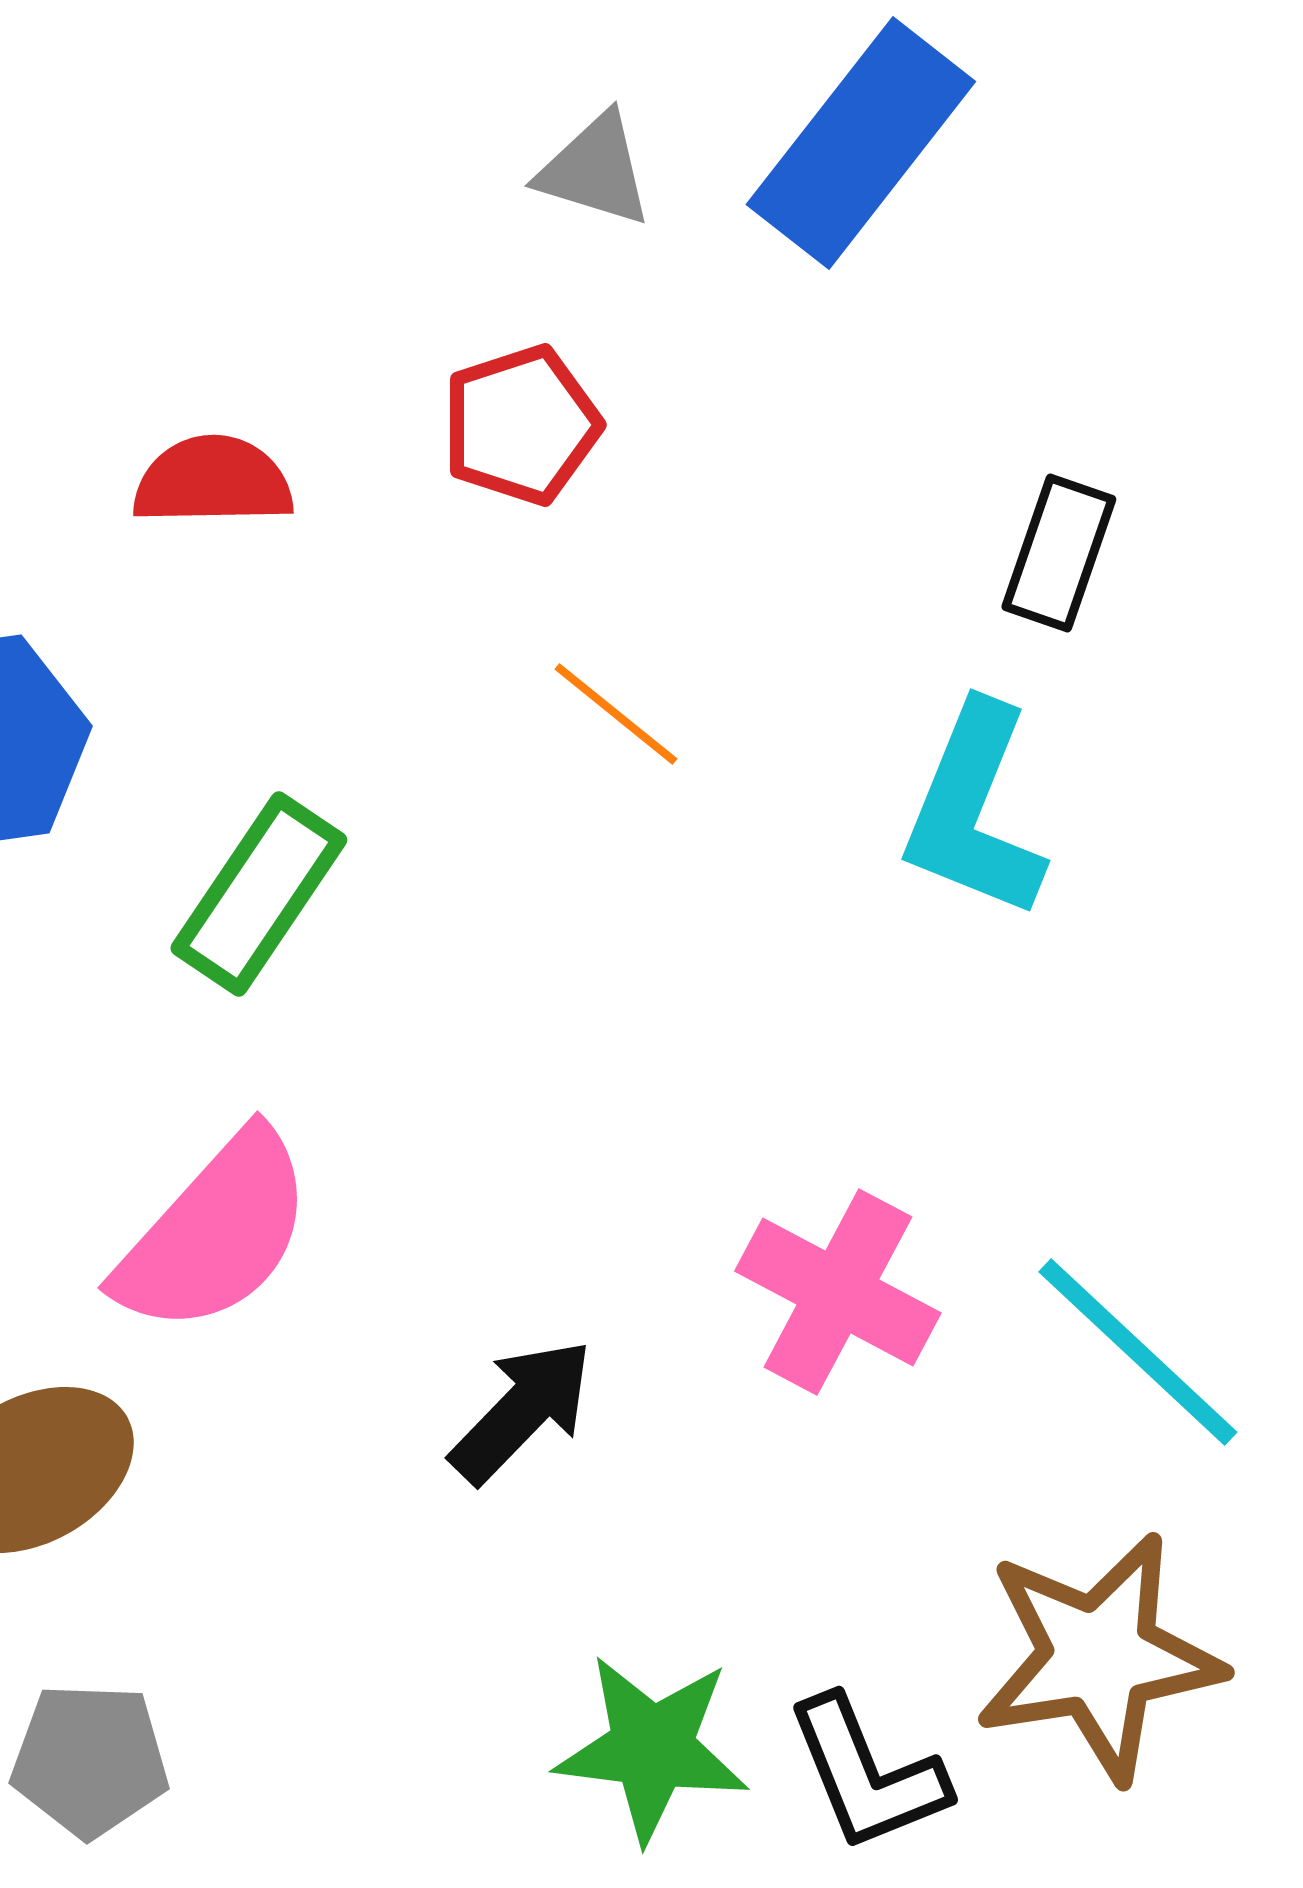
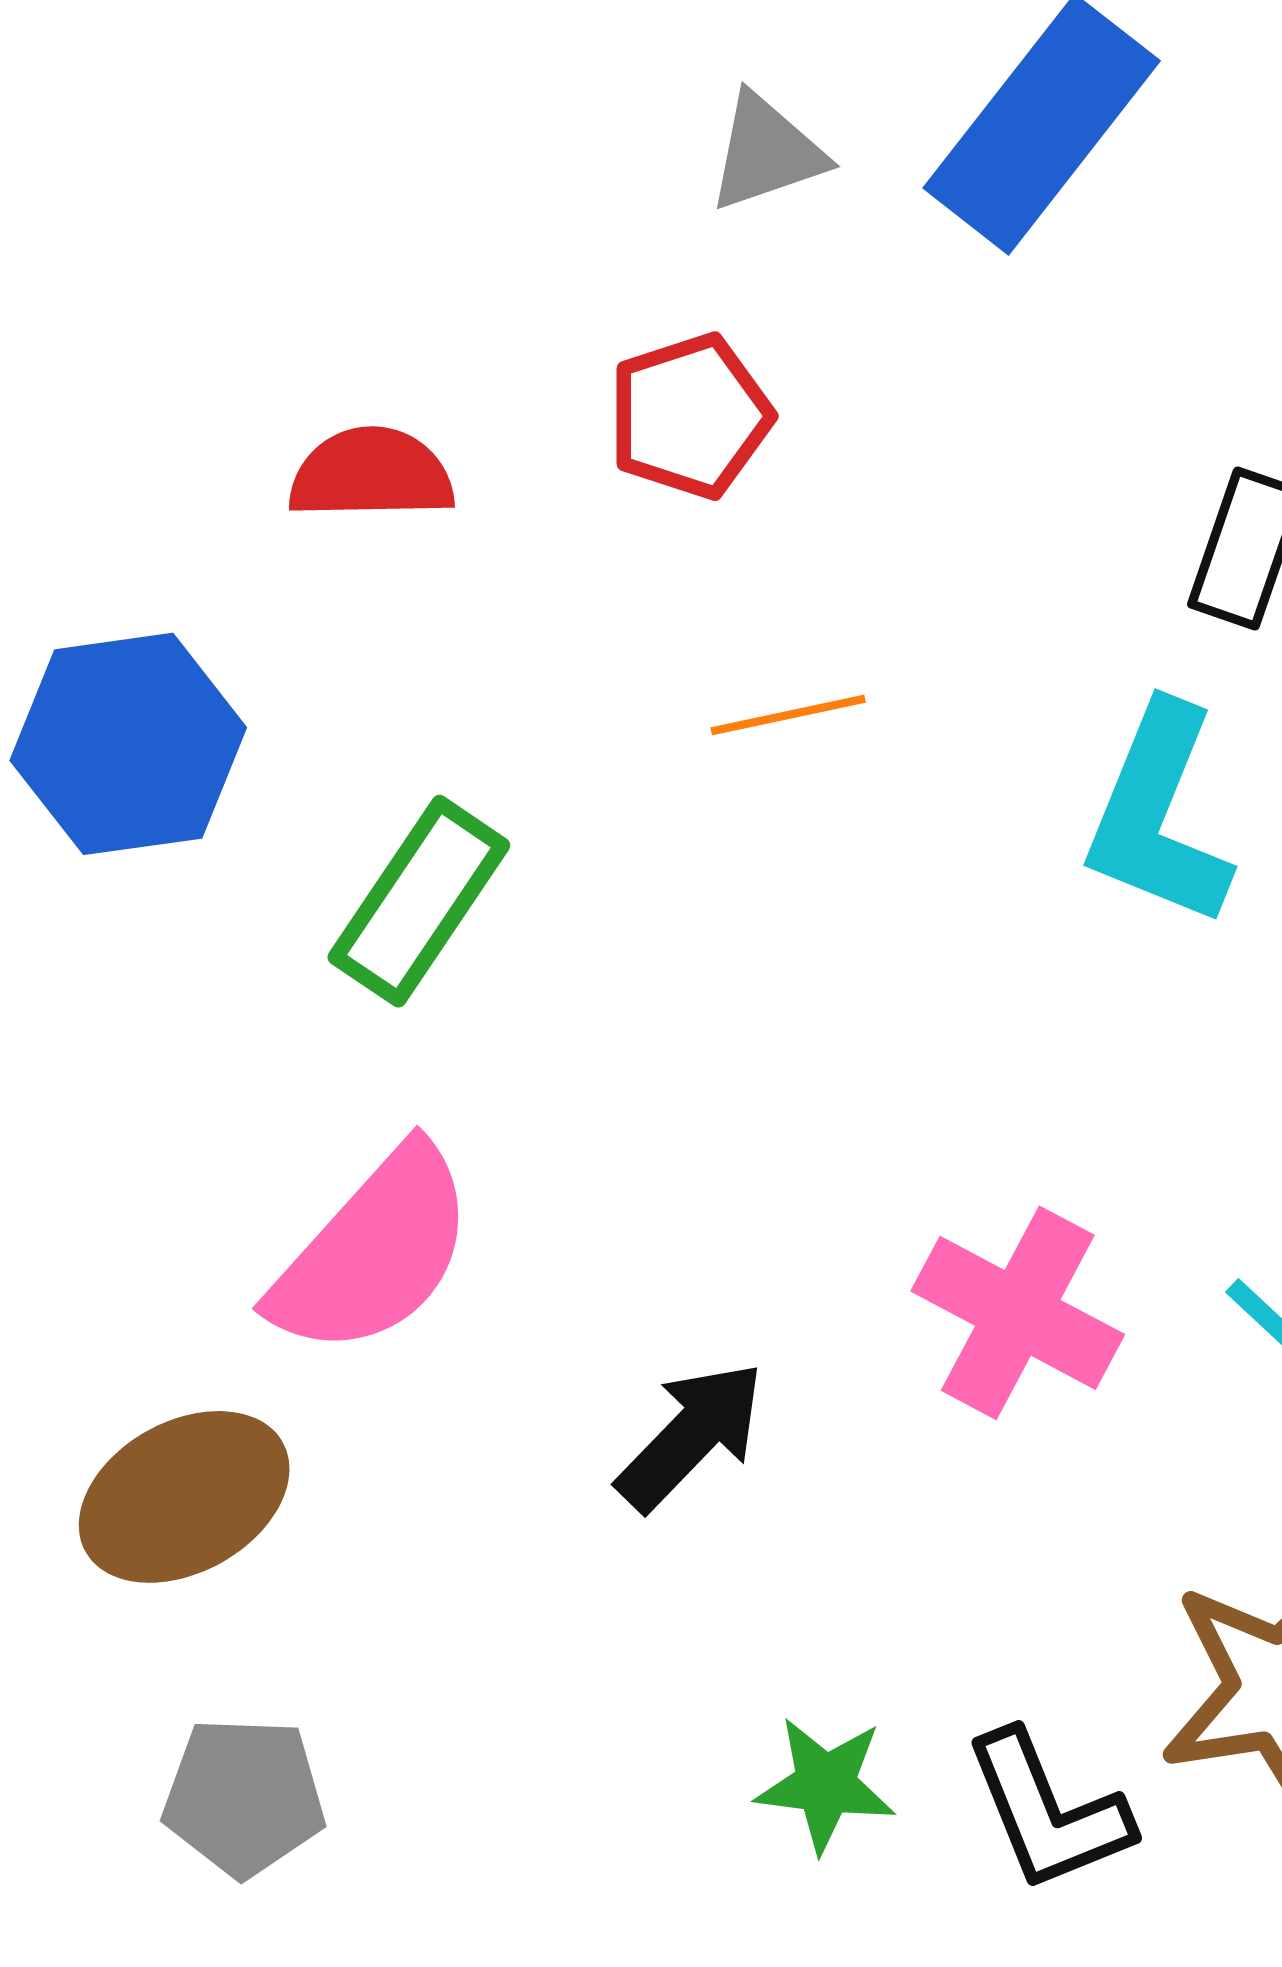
gray triangle: (595, 170) -> (766, 152), turned -36
orange line: (616, 714) -> (788, 715), turned -51
green star: (652, 1748) -> (825, 1784), size x0.7

